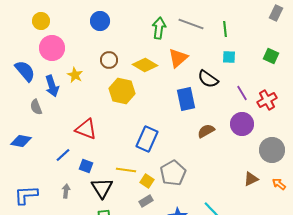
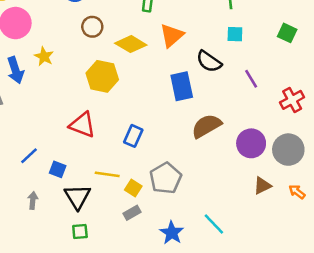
brown circle: (109, 60) -> (92, 27), moved
red cross: (267, 100) -> (292, 100), moved
purple circle: (242, 124) -> (251, 143), moved
red triangle: (86, 129) -> (82, 125), moved
brown semicircle: (206, 131) -> (206, 126), size x1.4
blue rectangle: (147, 139) -> (133, 136), size x0.7

